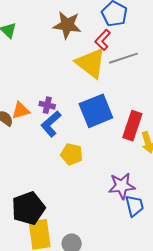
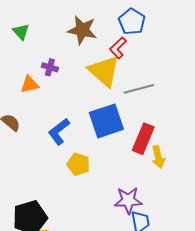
gray line: (123, 58) -> (139, 89), moved
purple cross: (47, 105) -> (50, 67), moved
orange triangle: (21, 111) -> (30, 84), moved

